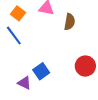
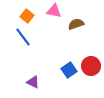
brown semicircle: (70, 22) -> (76, 24), turned -119
blue square: (41, 71) -> (69, 70), moved

